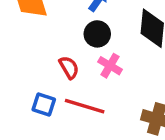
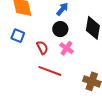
blue square: (44, 104) -> (18, 36), moved

